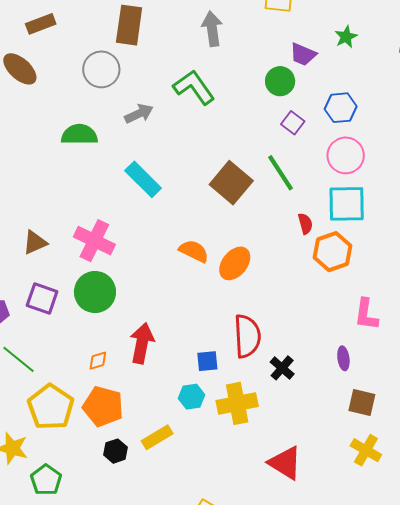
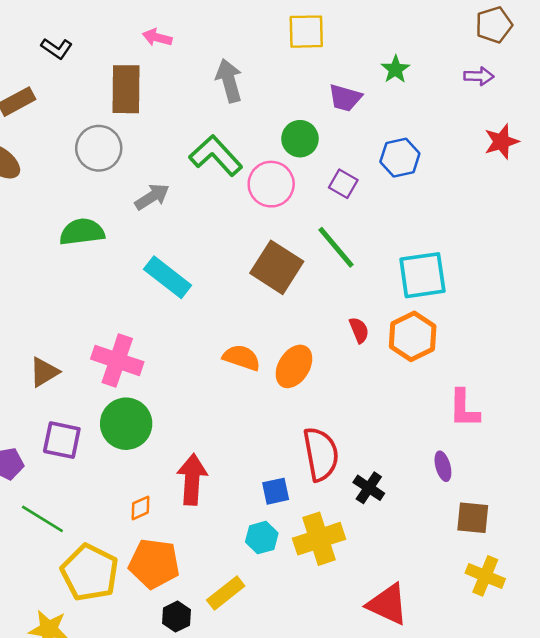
green circle: (280, 81) -> (300, 139), moved
pink circle: (346, 155) -> (271, 184), moved
red semicircle: (305, 224) -> (359, 330), moved

